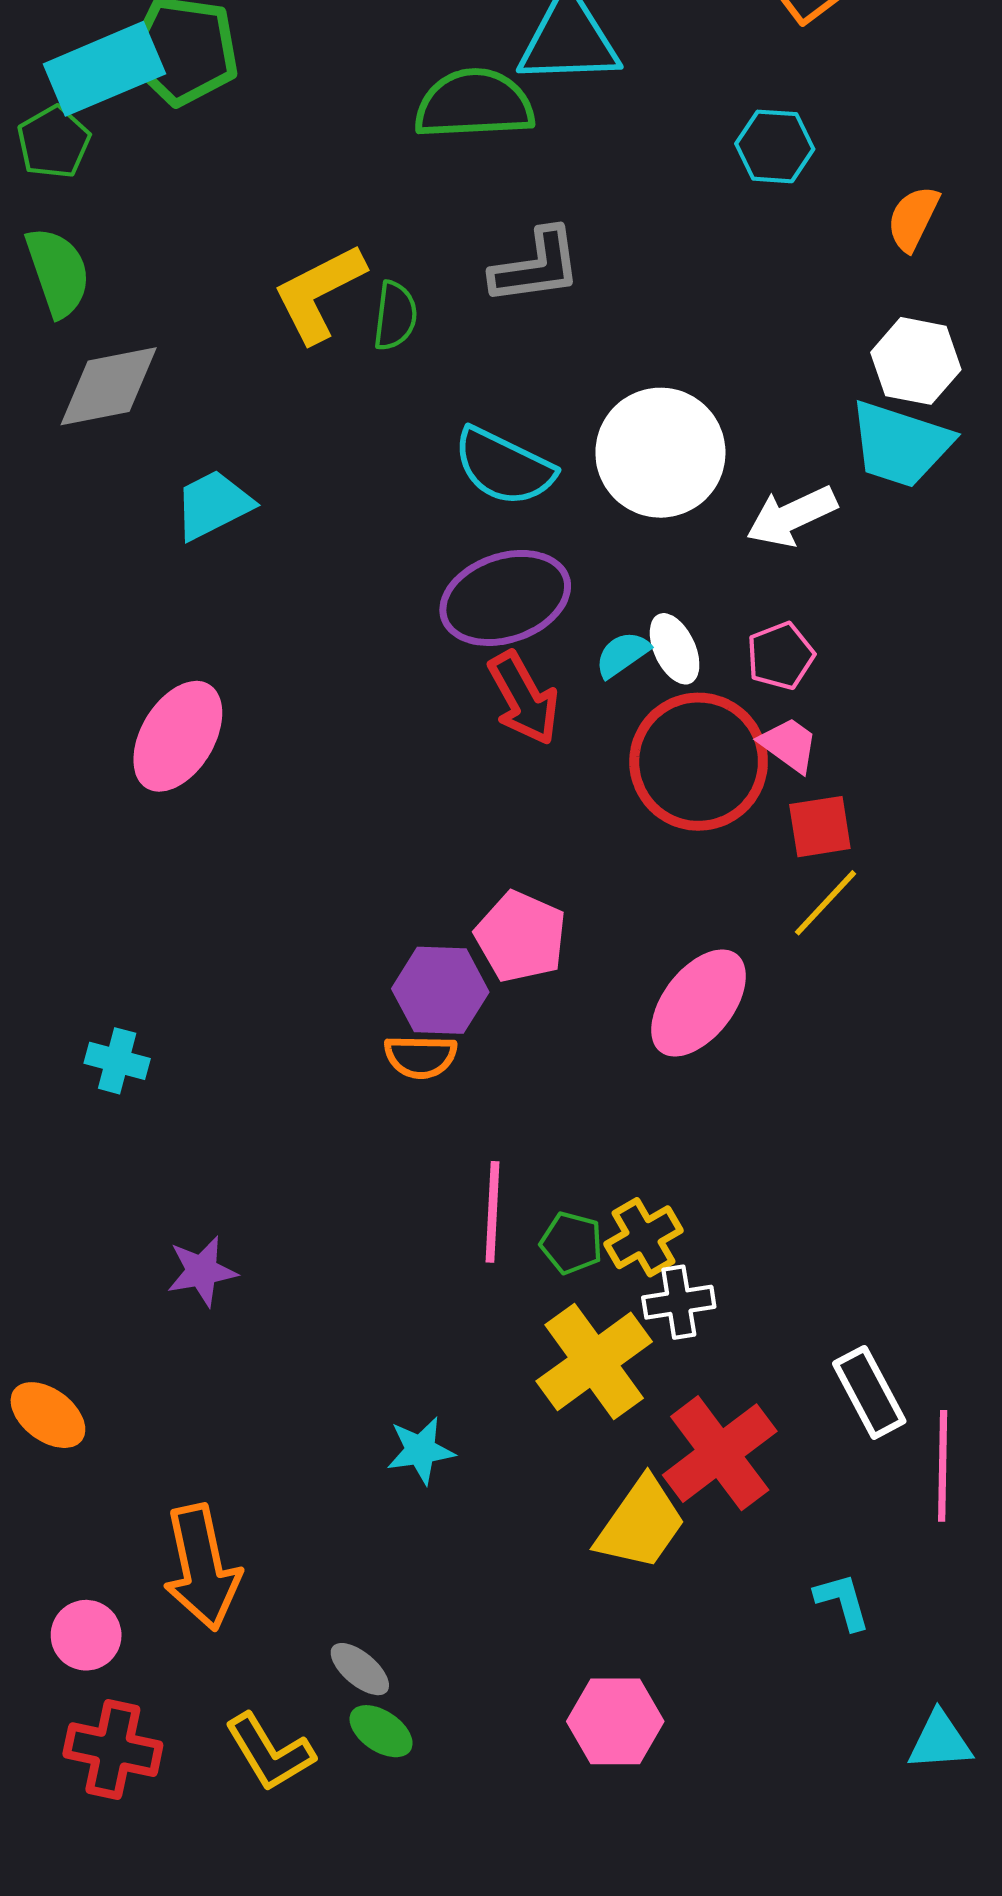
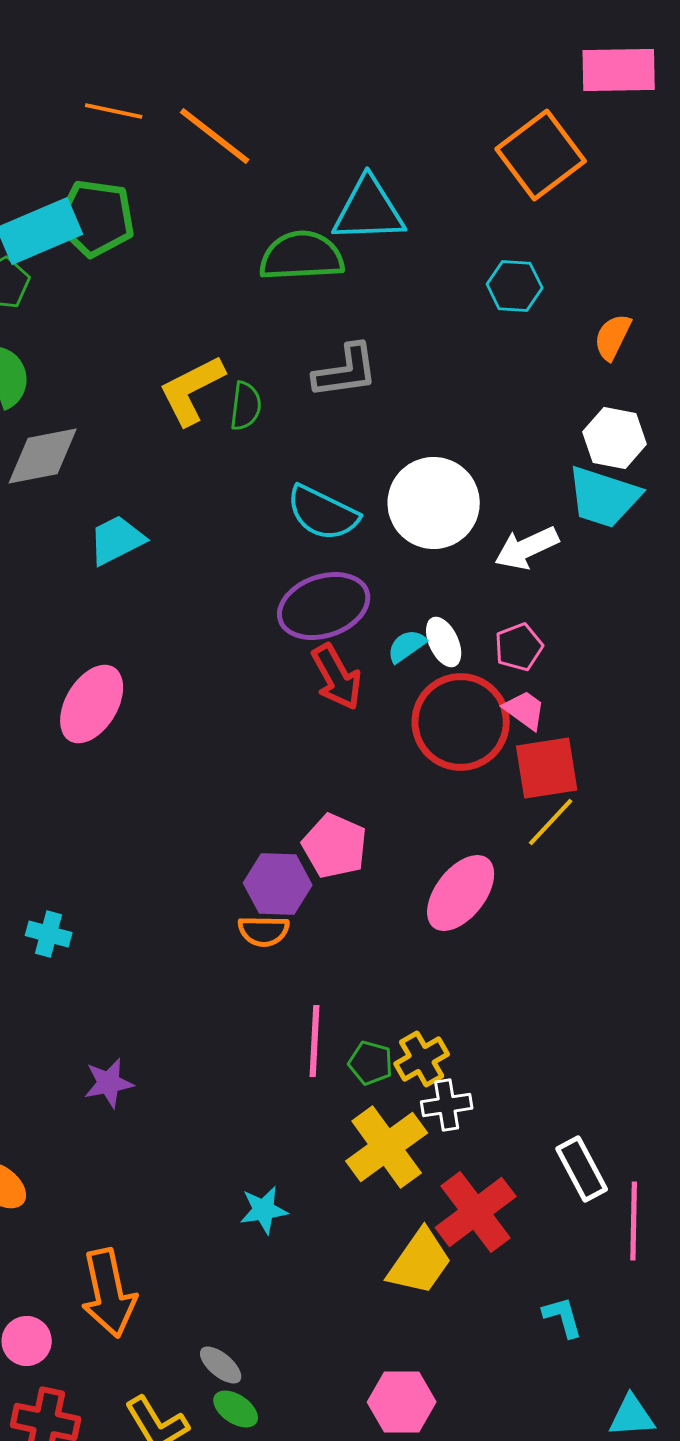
red square: (820, 827) -> (547, 768), size x1.4

